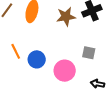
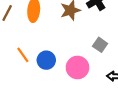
gray square: (89, 53) -> (100, 45), turned 32

